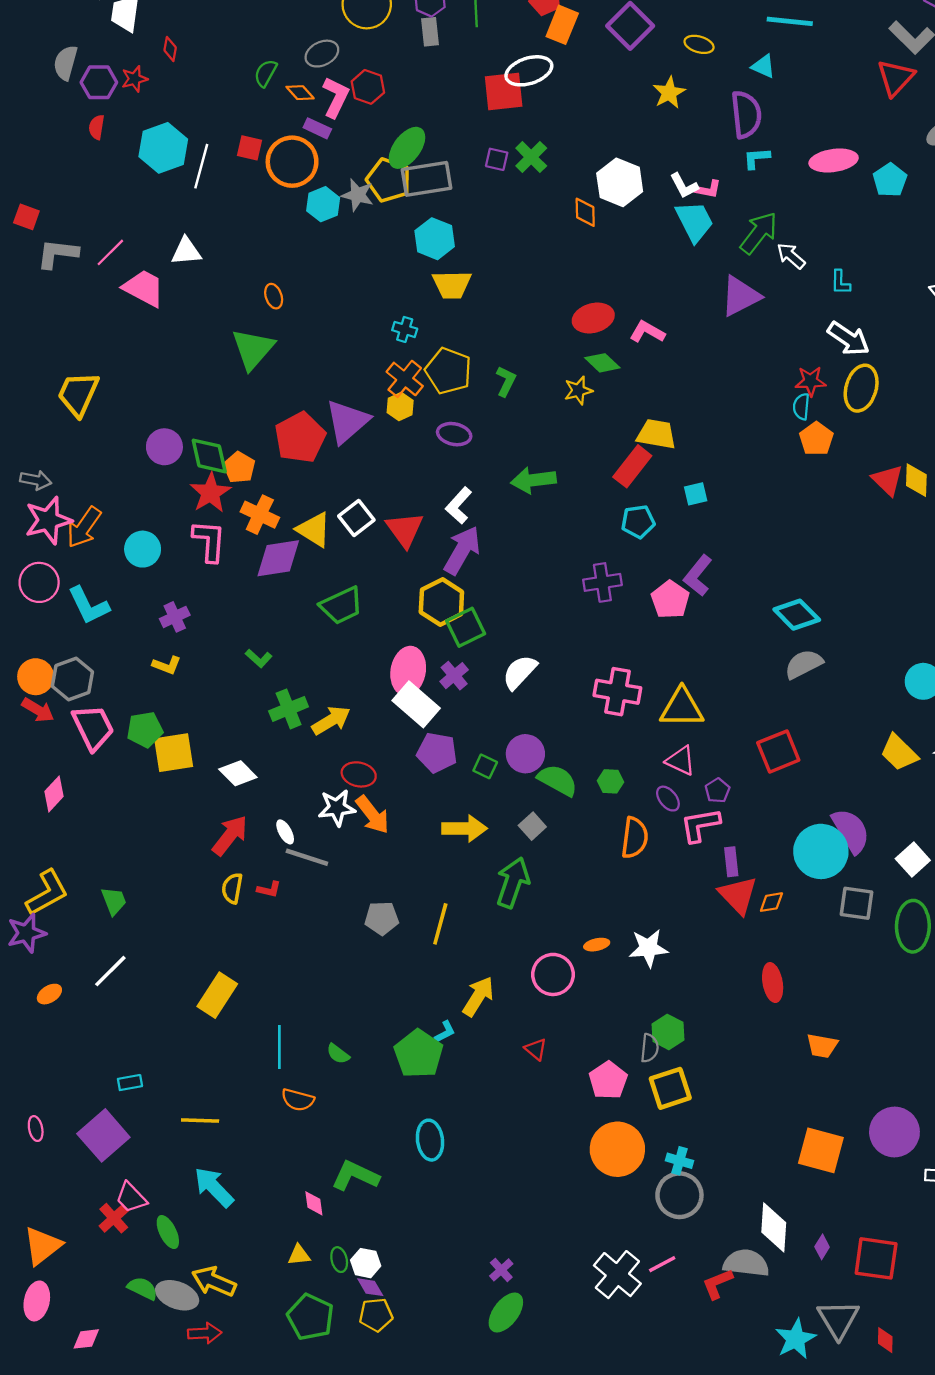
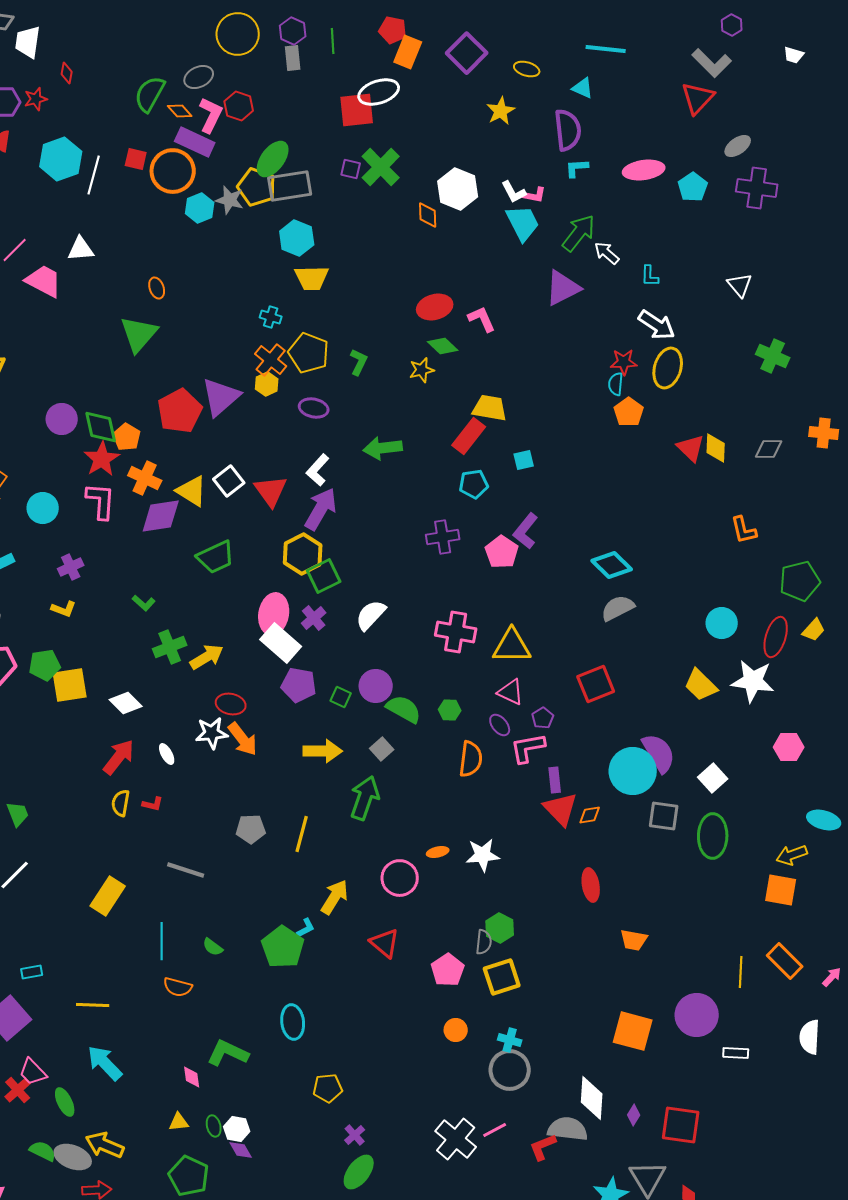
green semicircle: (266, 73) -> (150, 94), size x1.5
purple rectangle: (317, 128) -> (195, 142), size x1.6
green cross: (531, 157) -> (381, 167), size x1.4
pink L-shape: (647, 332) -> (482, 319), turned 36
gray line: (307, 857) -> (186, 870), moved
red triangle: (536, 1049) -> (385, 943), size x1.5
orange circle: (617, 1149) -> (456, 1030), size x0.5
yellow pentagon: (376, 1315) -> (328, 1088), moved

